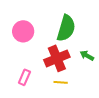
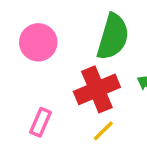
yellow line: (61, 82) -> (103, 131), turned -48

